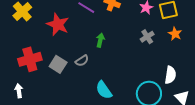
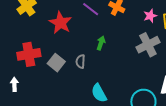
gray cross: (147, 37) -> (148, 45), size x1.6
gray semicircle: (82, 61) -> (80, 61), turned 120

